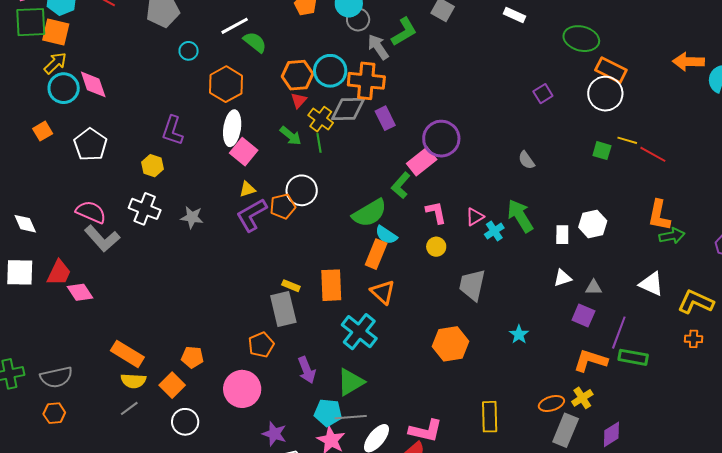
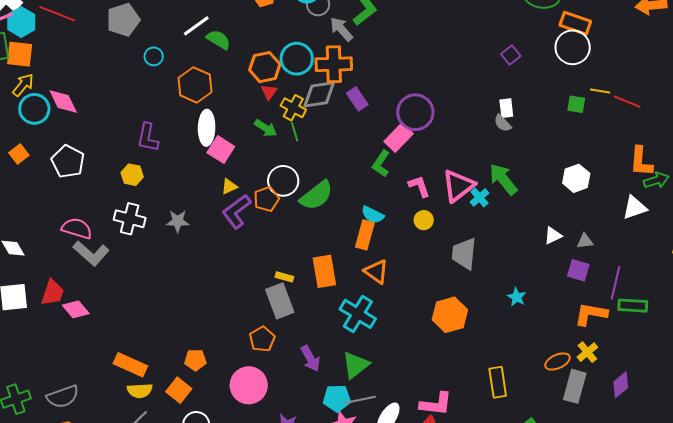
green semicircle: (370, 213) -> (316, 195), moved
pink triangle: (475, 217) -> (458, 186), size x1.8
white rectangle: (562, 235) -> (506, 108), moved
white triangle: (651, 284) -> (635, 208), moved, turned -36

